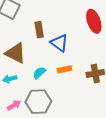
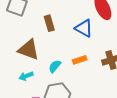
blue triangle: (59, 43) -> (84, 28), moved

